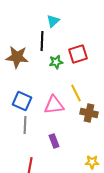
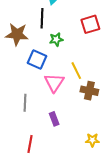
red square: (78, 54) -> (90, 24), moved
blue square: (22, 101) -> (37, 60), moved
pink triangle: (54, 105) -> (54, 83), turned -50

